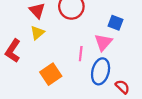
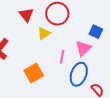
yellow triangle: (37, 33) -> (44, 33), moved

